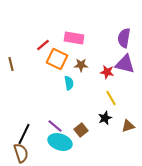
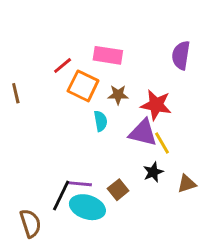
purple triangle: (125, 64) -> (143, 133), moved
red star: (107, 72) -> (156, 105), size x1.5
purple line: (55, 126) -> (80, 184), turned -35
black line: (24, 134) -> (61, 195), moved

